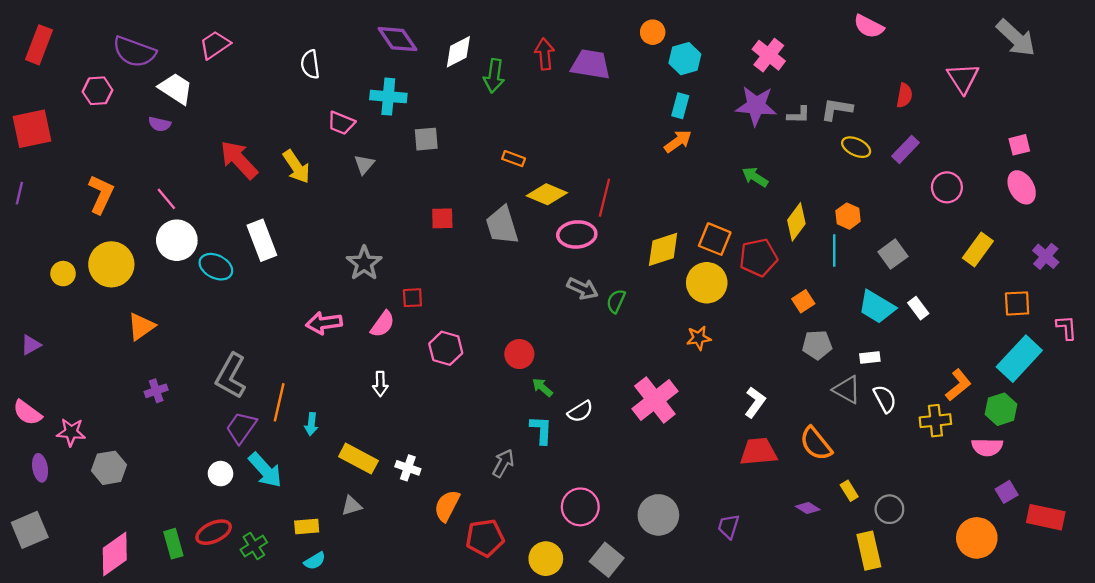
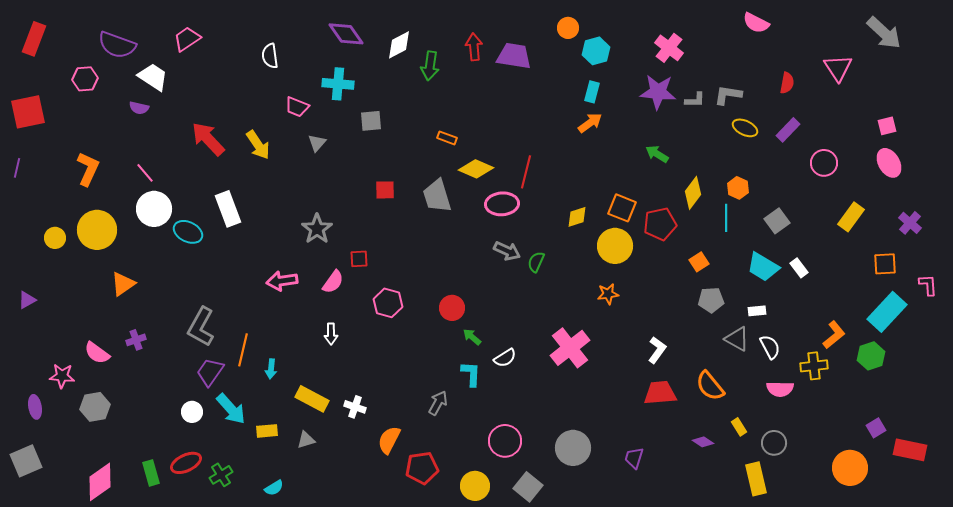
yellow diamond: (663, 249) -> (577, 217), size x0.7
pink semicircle: (27, 413) -> (97, 353), moved
pink semicircle: (987, 447) -> (780, 389), moved
yellow rectangle: (307, 526) -> (267, 431), moved

